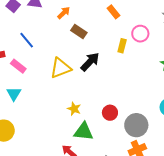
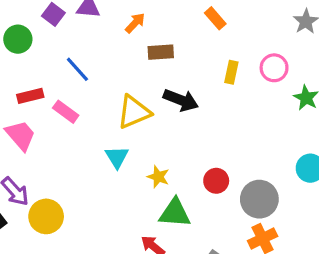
brown rectangle: (79, 32) -> (161, 52), turned -35
pink circle: (140, 34) -> (274, 68), moved
black arrow: (90, 62) -> (181, 100), turned 70
cyan triangle: (14, 94) -> (117, 157), moved

